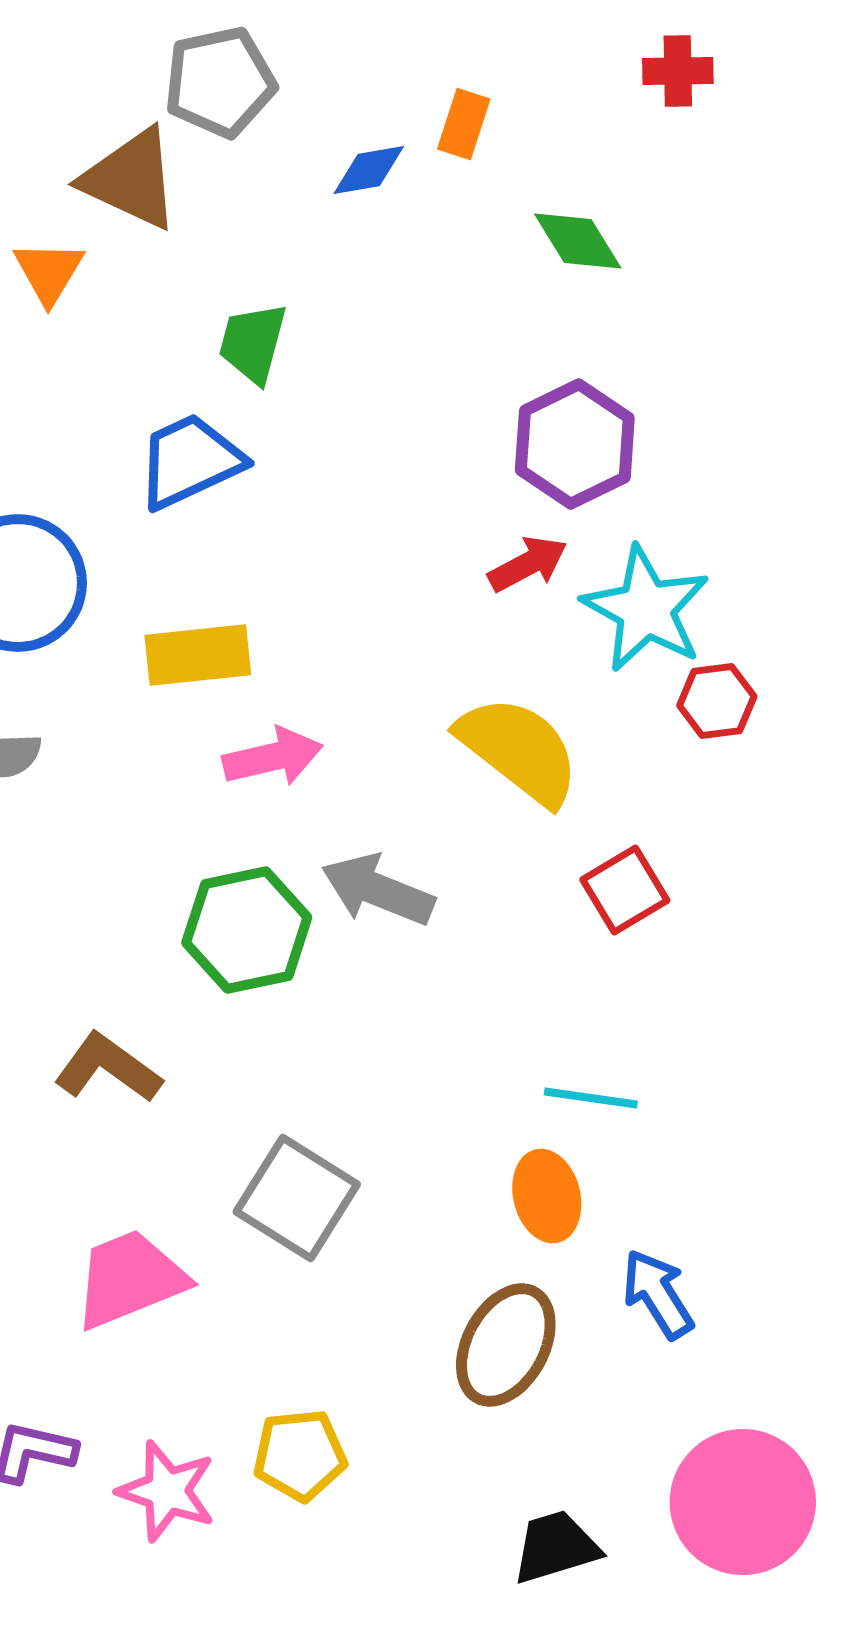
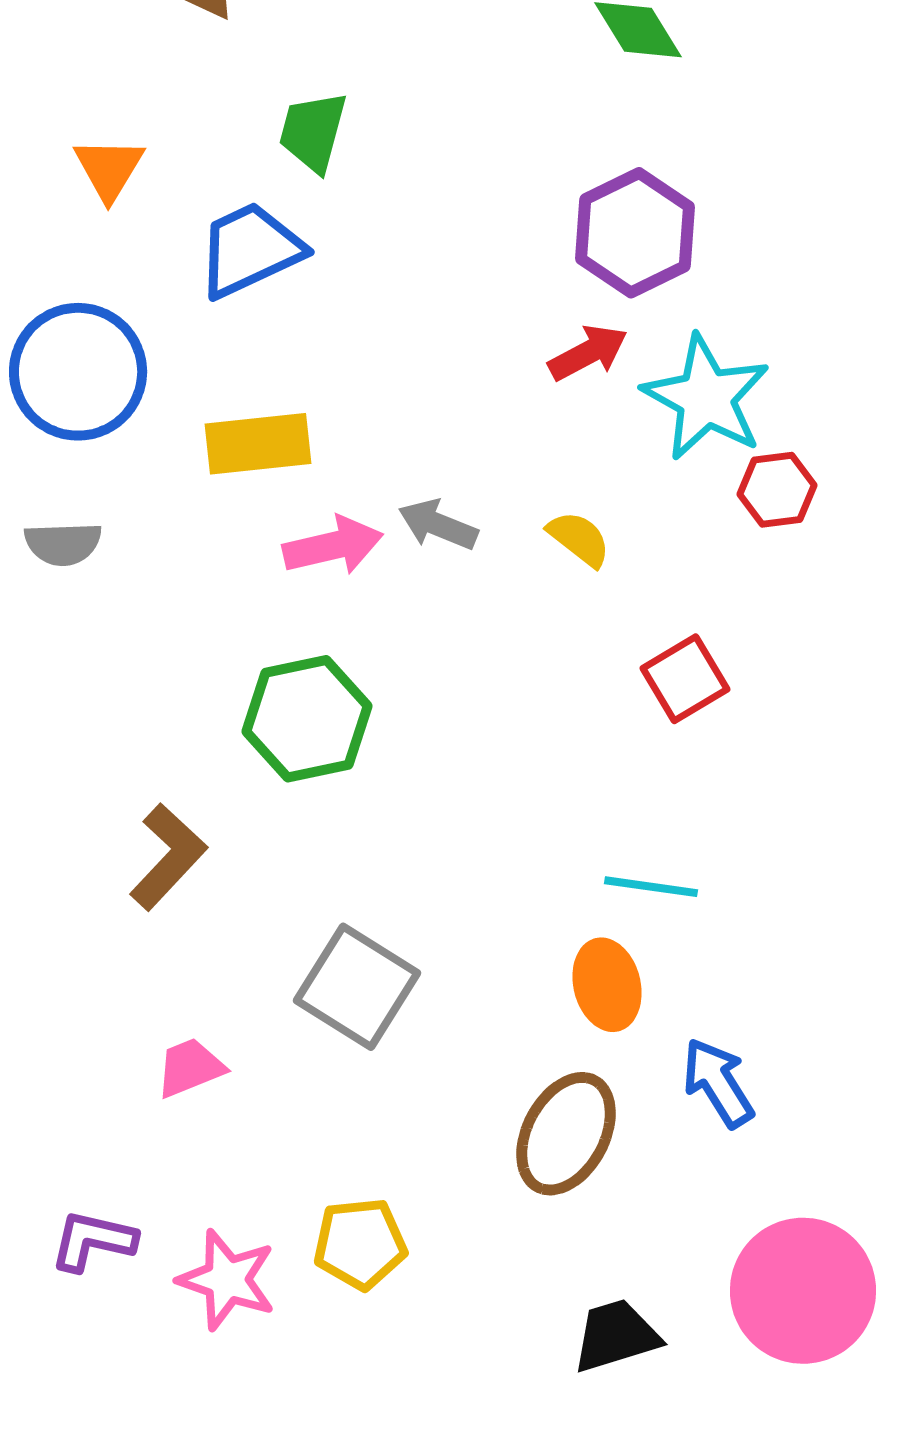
orange triangle: (49, 272) -> (109, 169), moved
yellow semicircle: (519, 750) -> (579, 539), size x0.5
gray arrow: (378, 890) -> (438, 525), moved, size x0.7
brown L-shape: (108, 1068) -> (168, 857), turned 97
pink trapezoid: (130, 1279) -> (190, 1068), size x0.6

